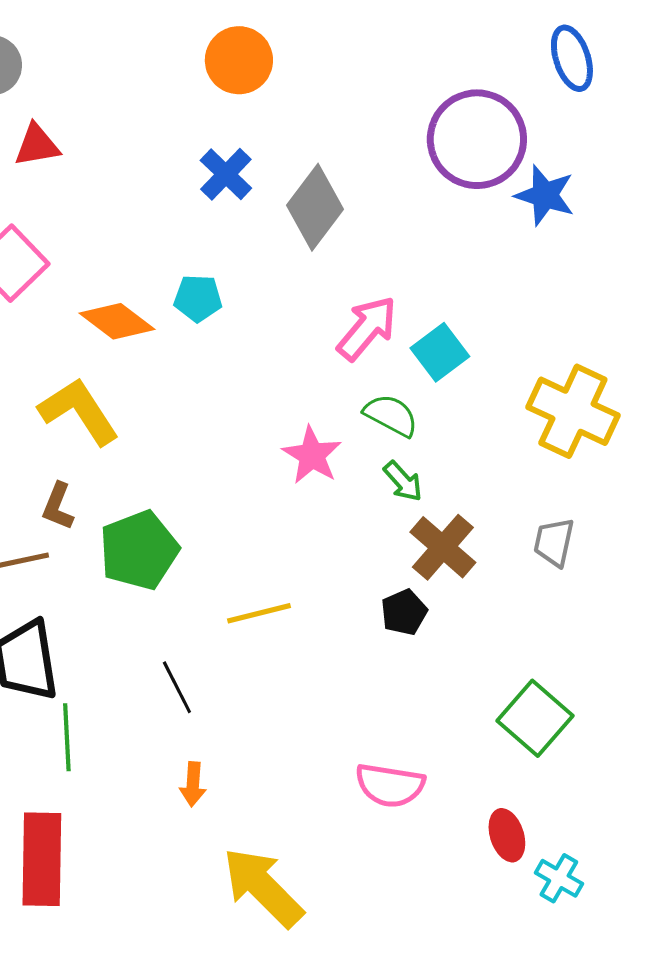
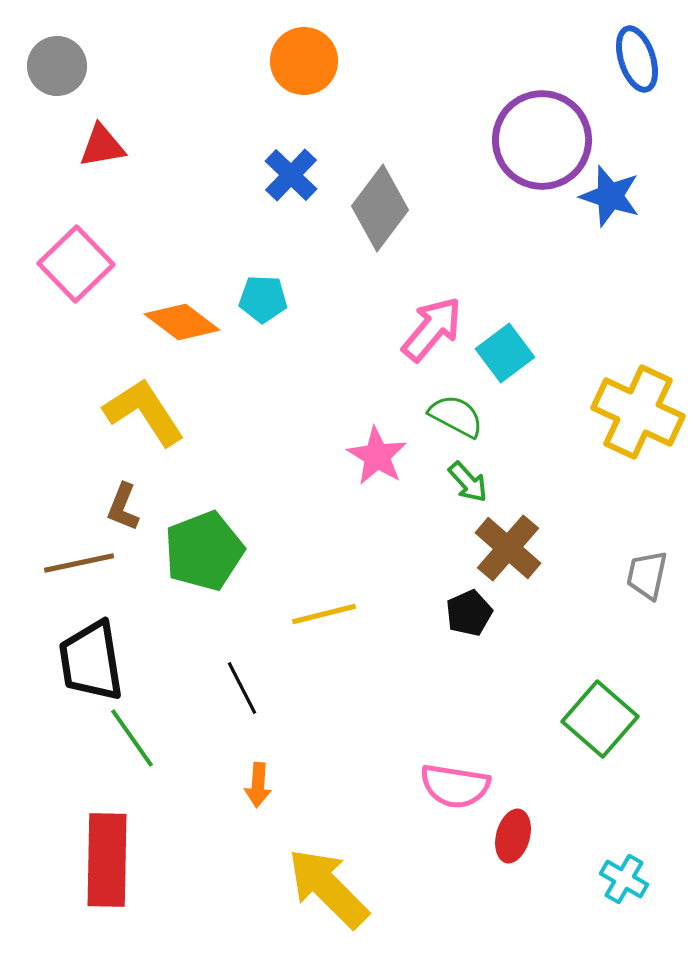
gray trapezoid: (554, 542) -> (647, 575), moved
green line: (67, 737) -> (132, 738), turned -32
red ellipse: (507, 835) -> (513, 836), moved, turned 33

